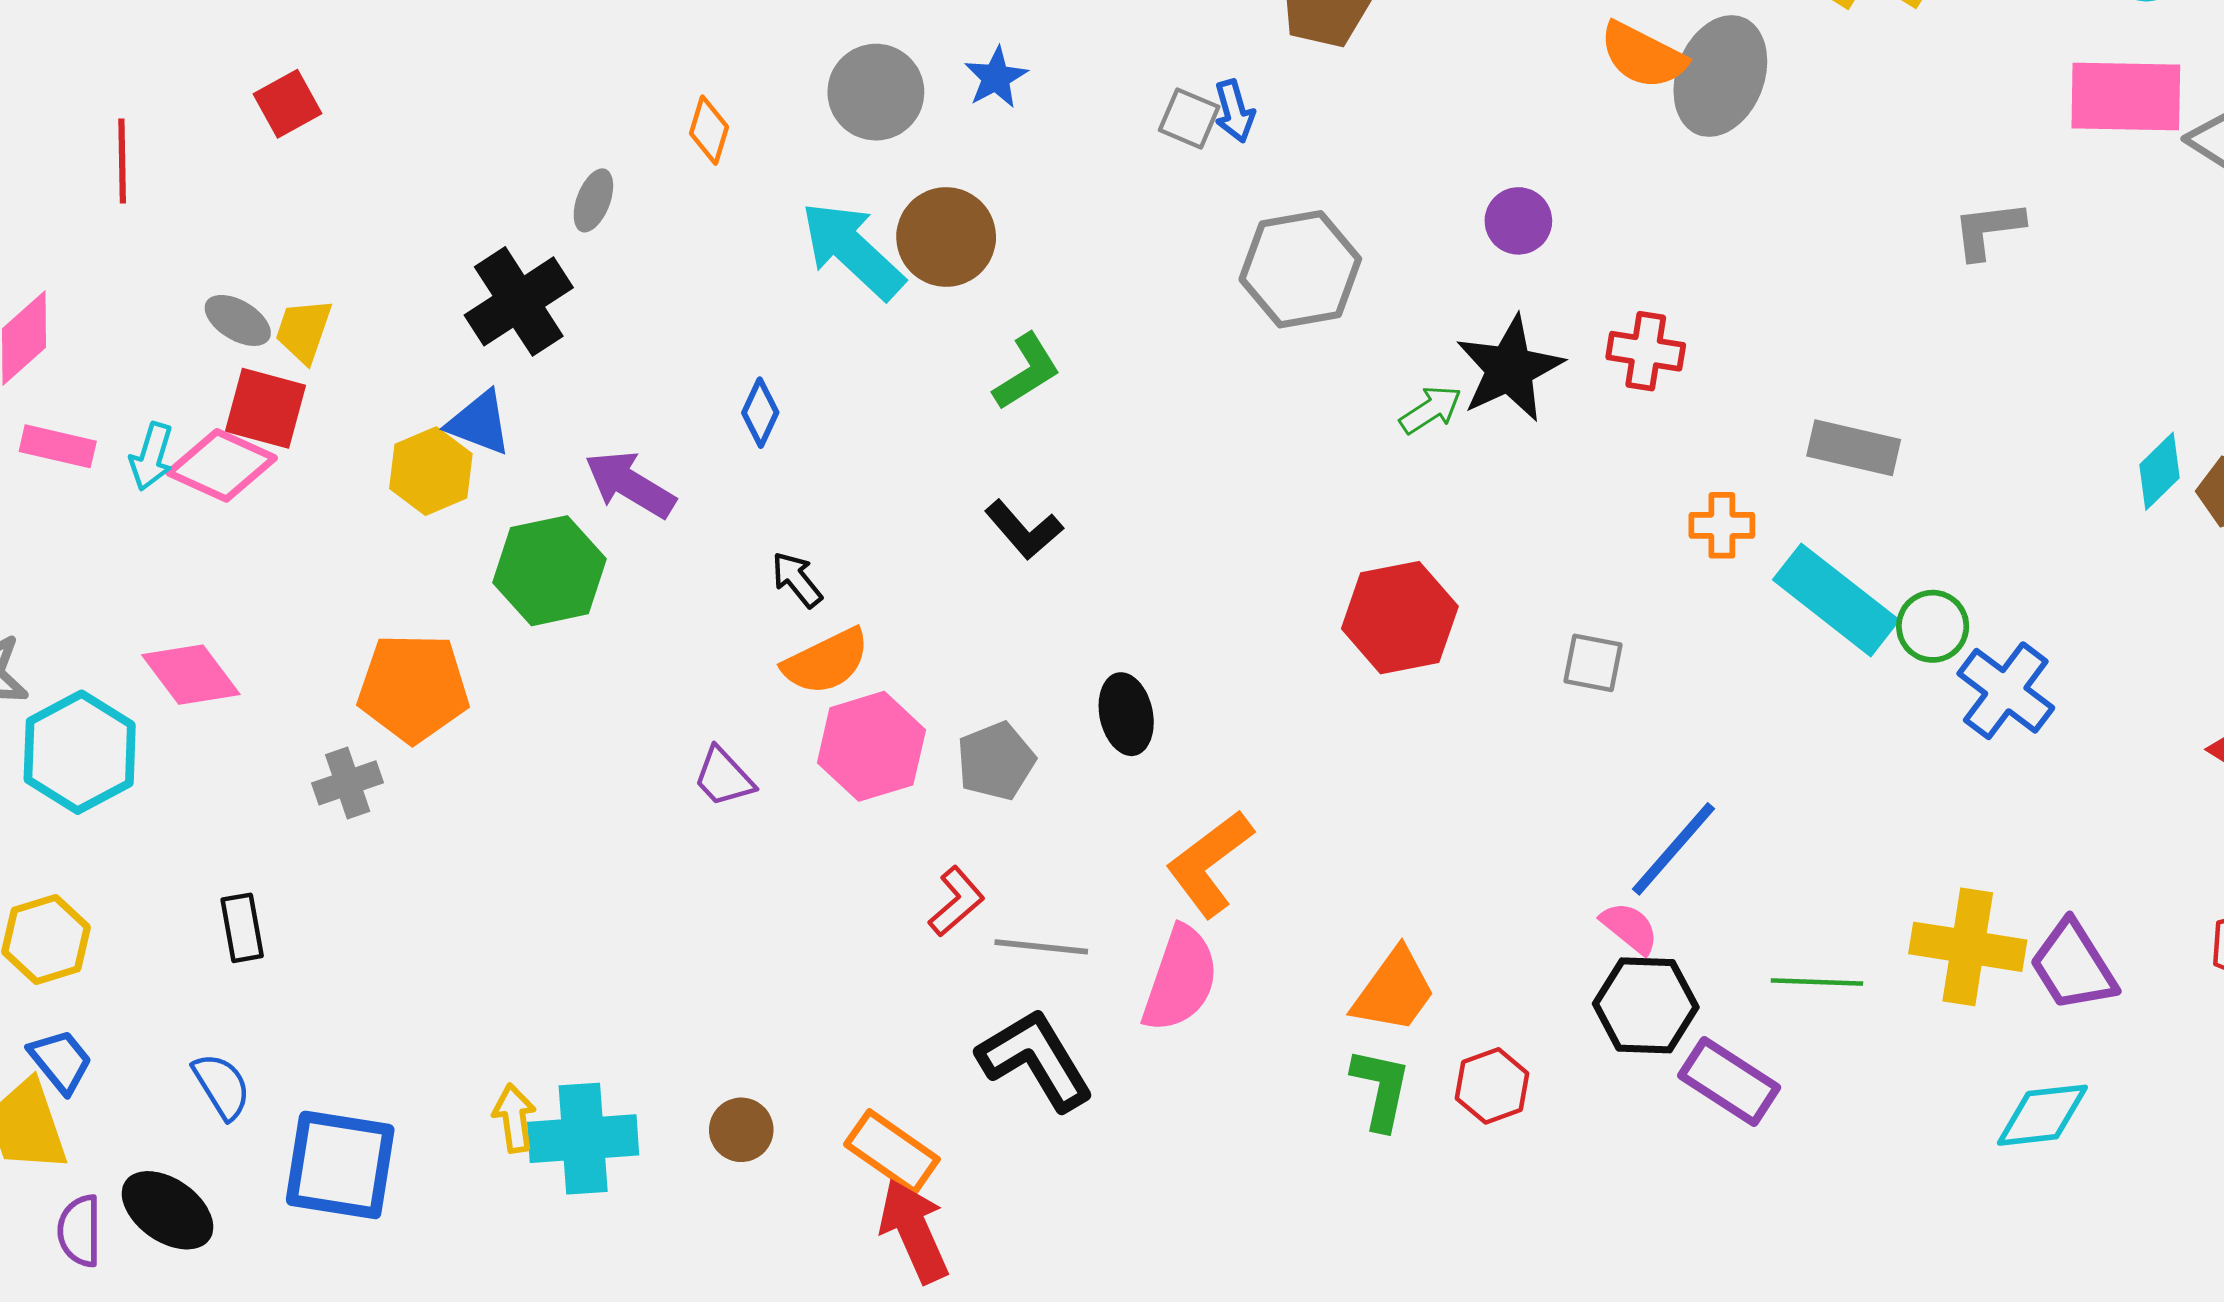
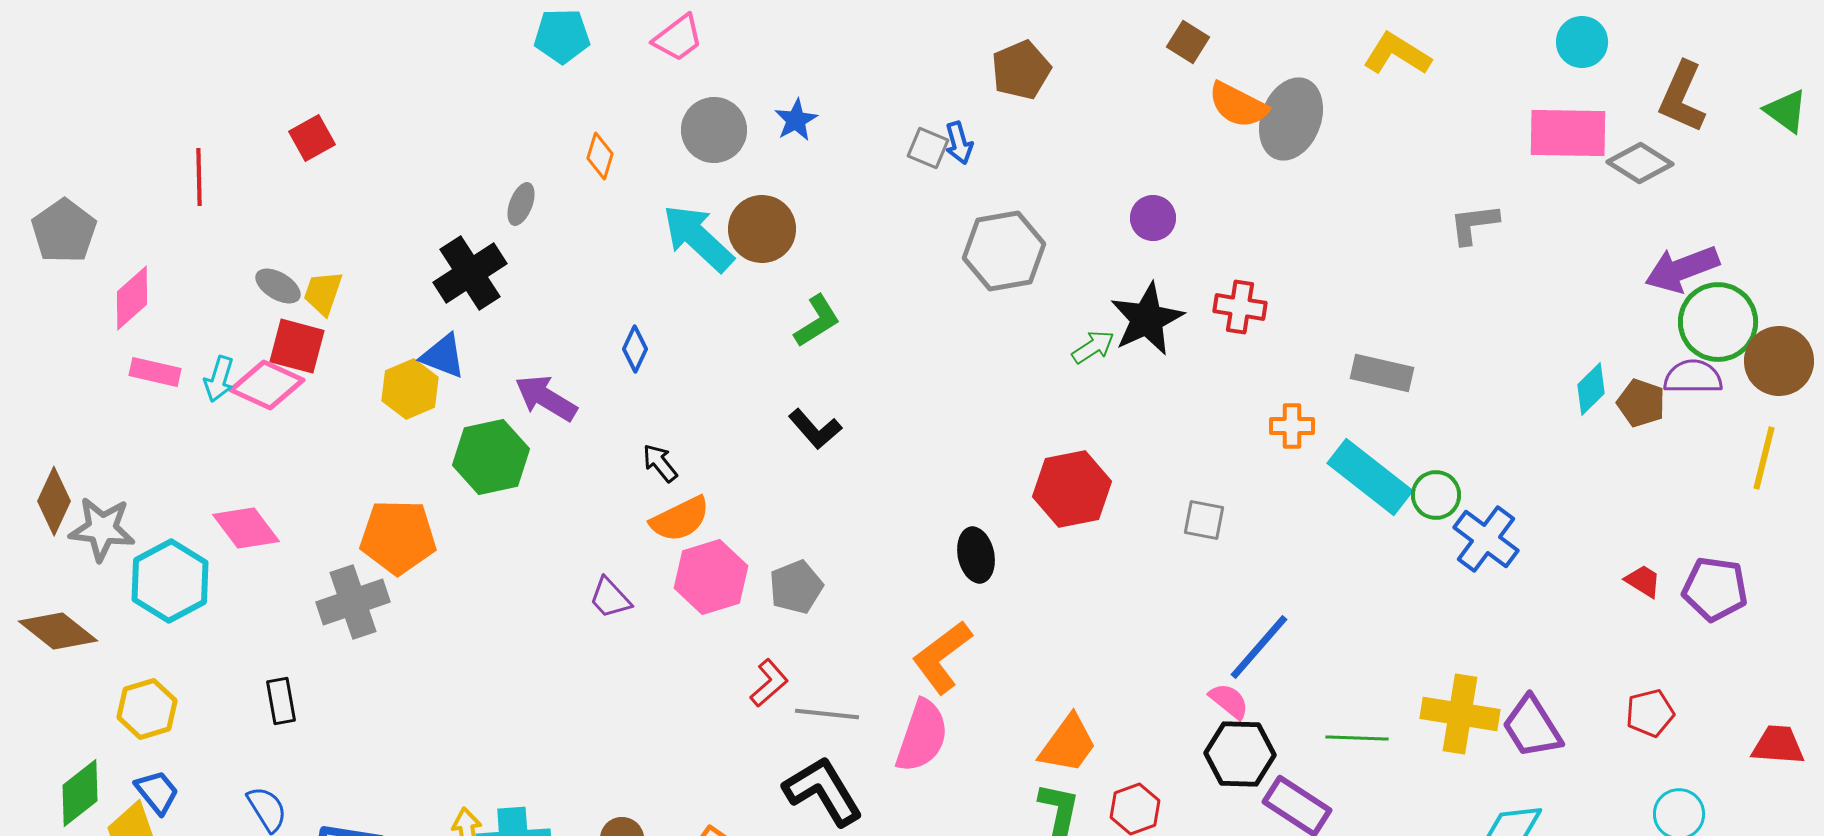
black ellipse: (1126, 714) -> (976, 555), moved
gray cross: (348, 783) -> (353, 602), size x1.5

